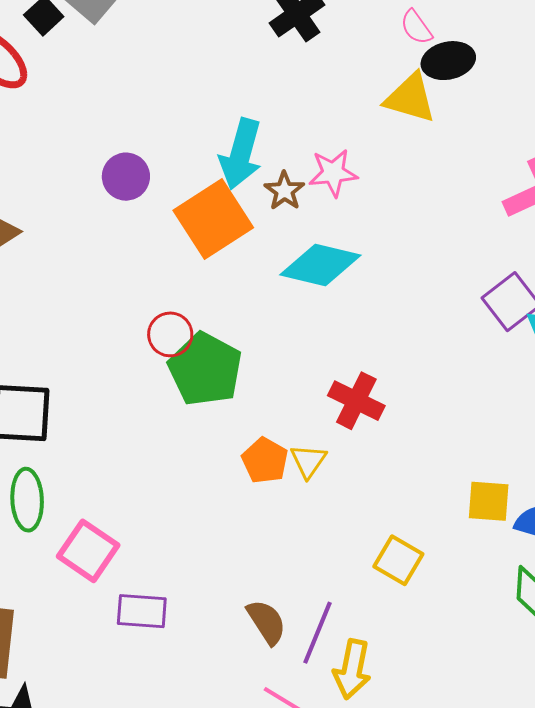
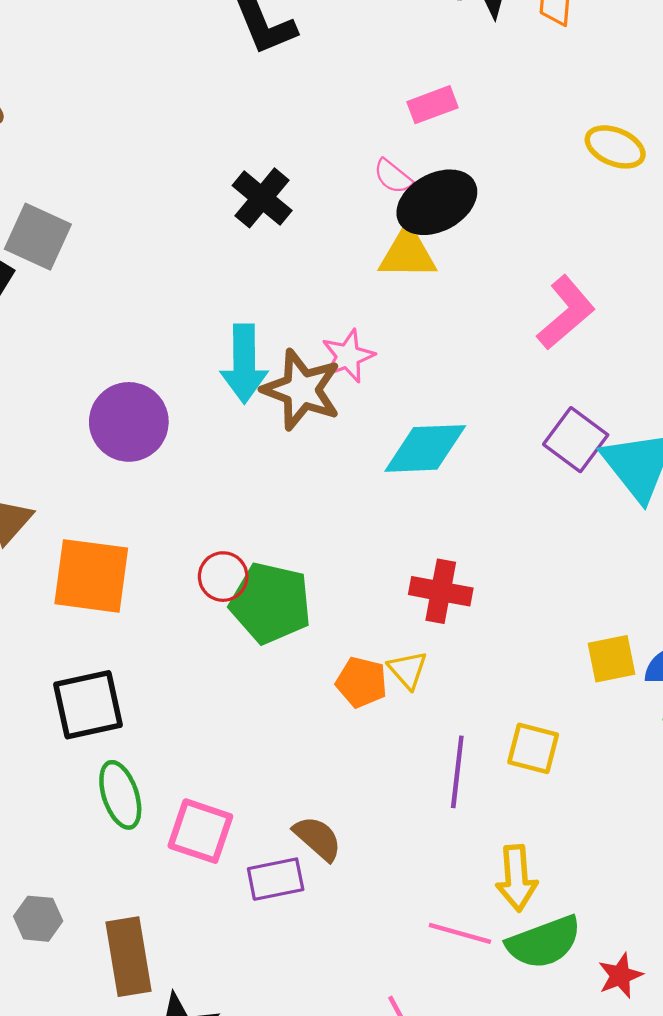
black ellipse: (448, 61) -> (437, 202), size x1.4
purple circle: (126, 177) -> (129, 422), size x1.5
brown star: (284, 191) -> (302, 390), size x1.8
orange square: (213, 219) -> (91, 576), moved, turned -34
cyan diamond: (320, 265) -> (425, 448), moved
brown semicircle: (266, 622) -> (318, 838), moved
purple line: (318, 633) -> (457, 772), moved

